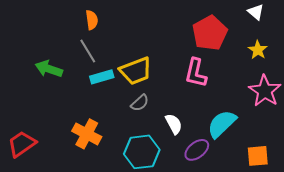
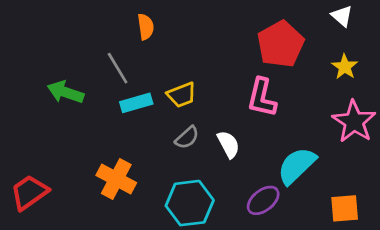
orange semicircle: (92, 20) -> (146, 27), moved
yellow trapezoid: (136, 71) -> (182, 95), size x0.7
white semicircle: (174, 124) -> (228, 144), moved

